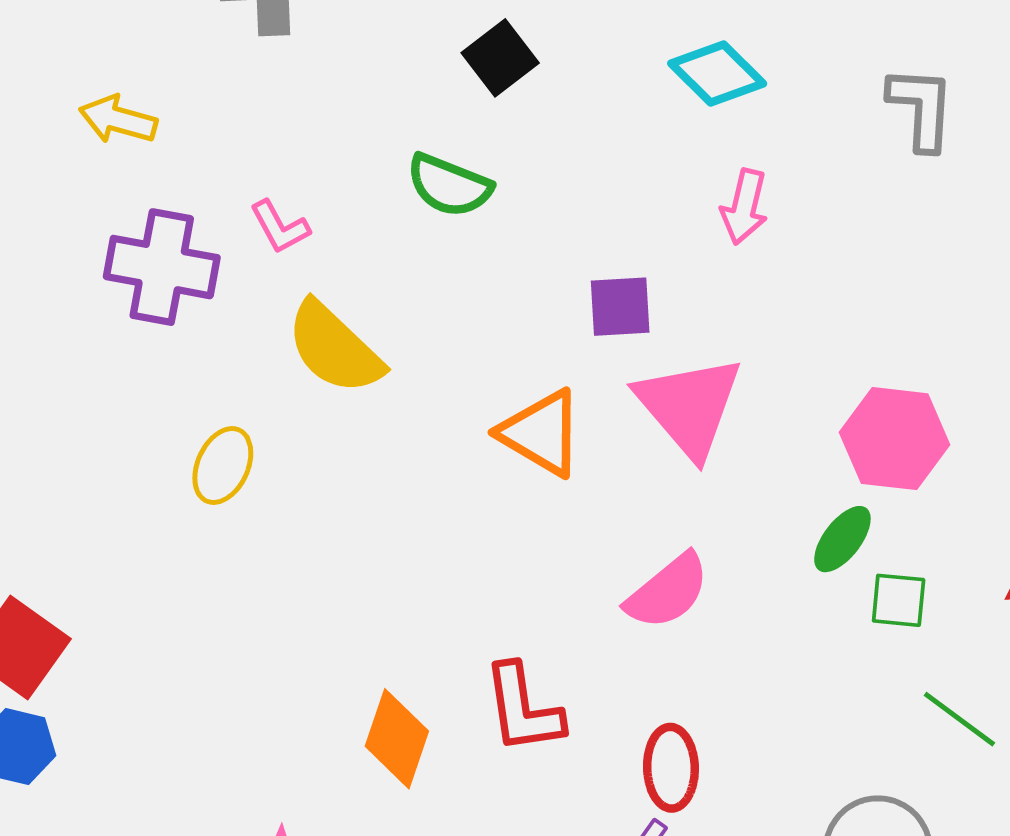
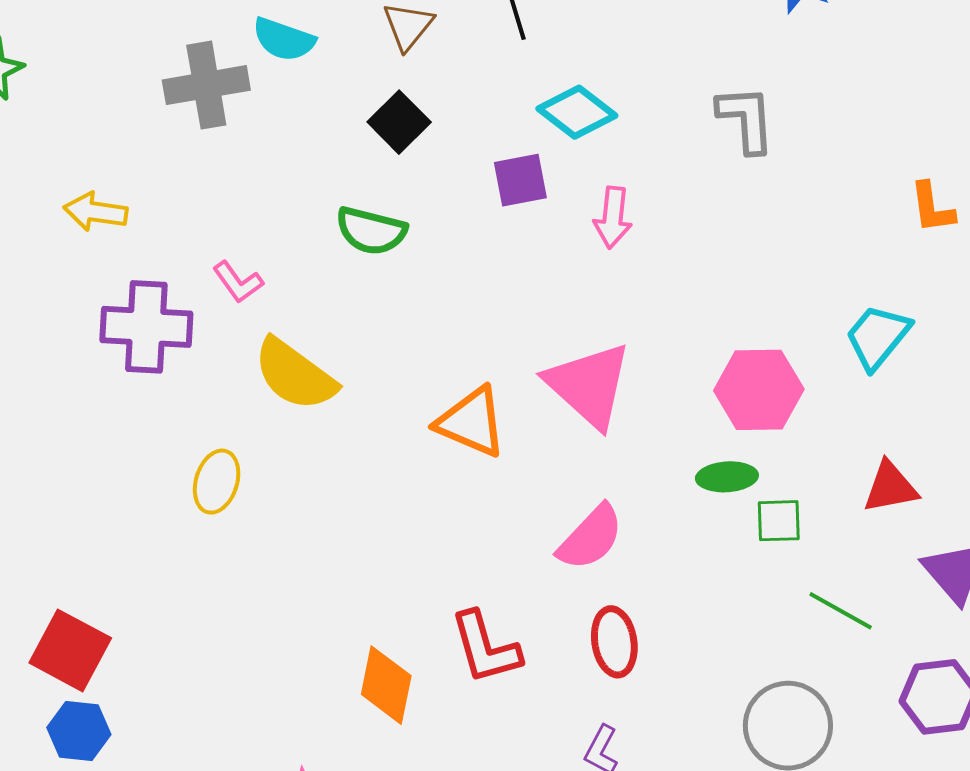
purple square: (620, 307) -> (520, 180), moved
green ellipse: (842, 539) -> (727, 477), turned 56
red ellipse: (671, 768) -> (614, 642), moved

